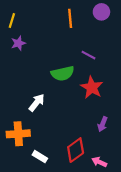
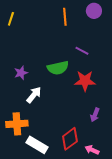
purple star: (18, 43) -> (21, 73), moved
red star: (92, 87) -> (85, 81), turned -30
white rectangle: (40, 157) -> (37, 145), size x1.5

